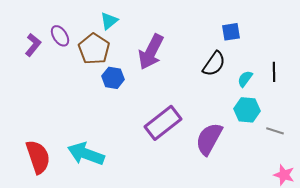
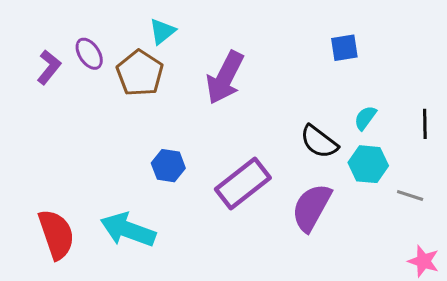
black semicircle: (214, 64) -> (319, 142), moved, turned 92
black line: (274, 72) -> (425, 124), moved
blue hexagon: (113, 78) -> (168, 166), moved

